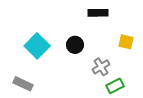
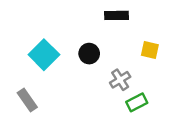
gray rectangle: (23, 84) -> (27, 100), turned 30

